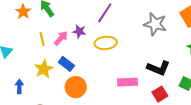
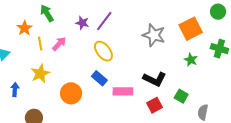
orange star: (23, 12) -> (24, 28), moved
purple star: (79, 31) -> (82, 23), moved
yellow ellipse: (106, 43) -> (103, 51), turned 55
blue rectangle: (66, 64) -> (99, 78), moved

